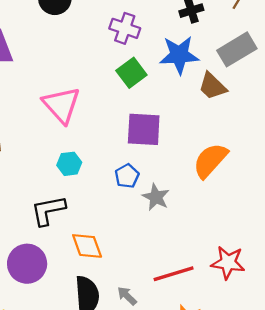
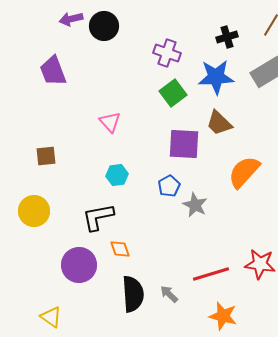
brown trapezoid: (212, 86) -> (219, 123), moved
pink triangle: (61, 105) -> (110, 122), size x0.6
orange diamond: (87, 246) -> (120, 249), moved, size x0.7

